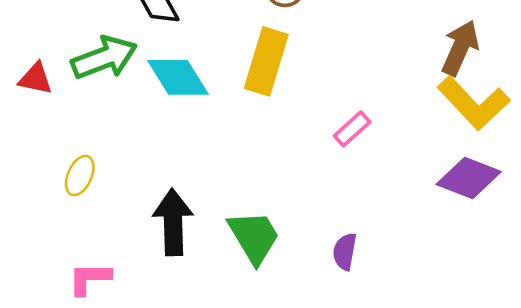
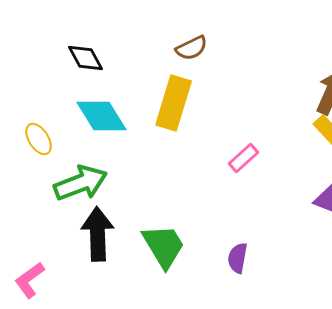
green arrow: (104, 58) -> (81, 183), moved
yellow ellipse: (80, 176) -> (39, 139), moved, turned -56
pink L-shape: (90, 279) -> (30, 280), turned -36

